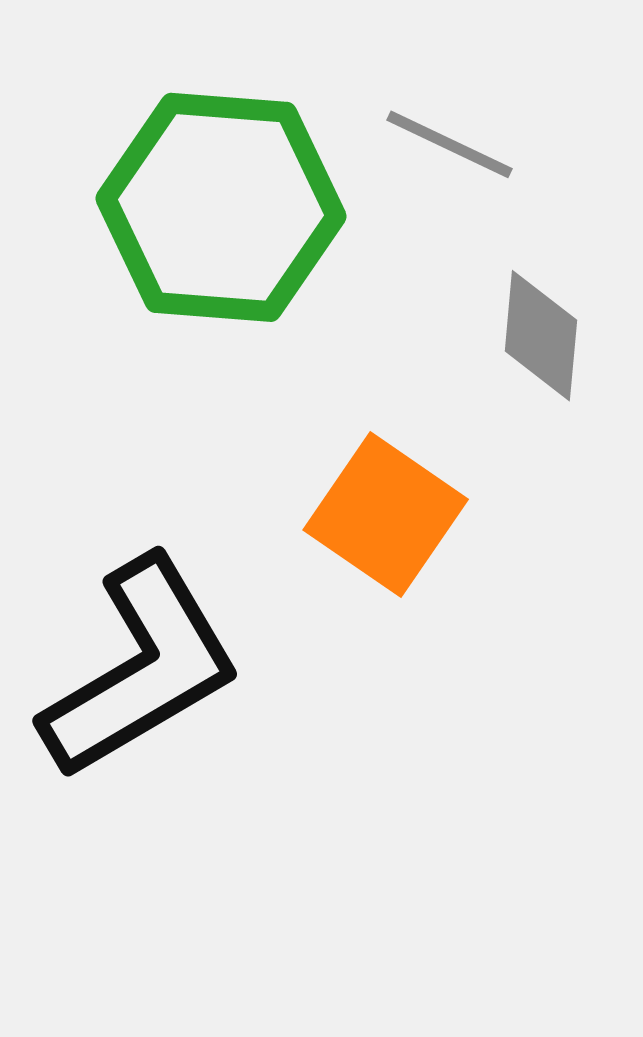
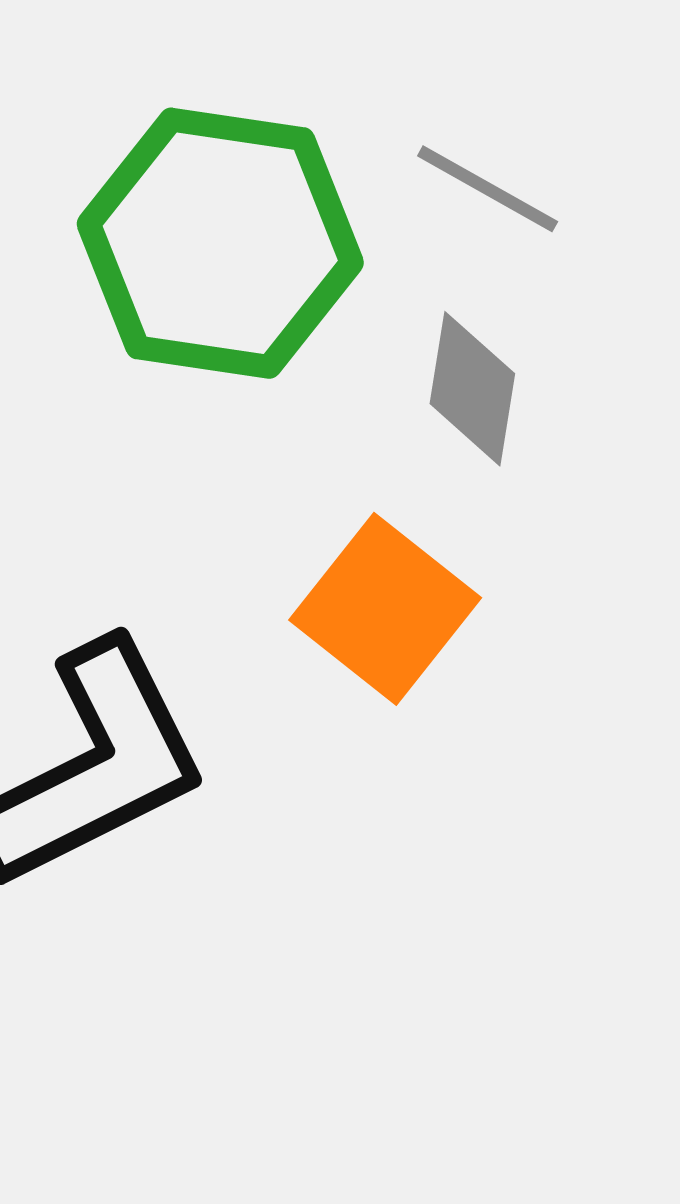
gray diamond: (541, 336) -> (472, 389), moved

